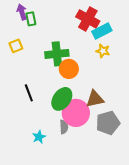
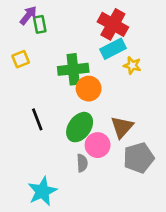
purple arrow: (22, 12) -> (28, 15), turned 56
cyan rectangle: (102, 31) -> (113, 49), moved
brown triangle: (95, 99) -> (122, 127), turned -36
pink circle: (76, 113) -> (98, 145), size x0.7
cyan star: (39, 137) -> (42, 191), moved, size x1.6

